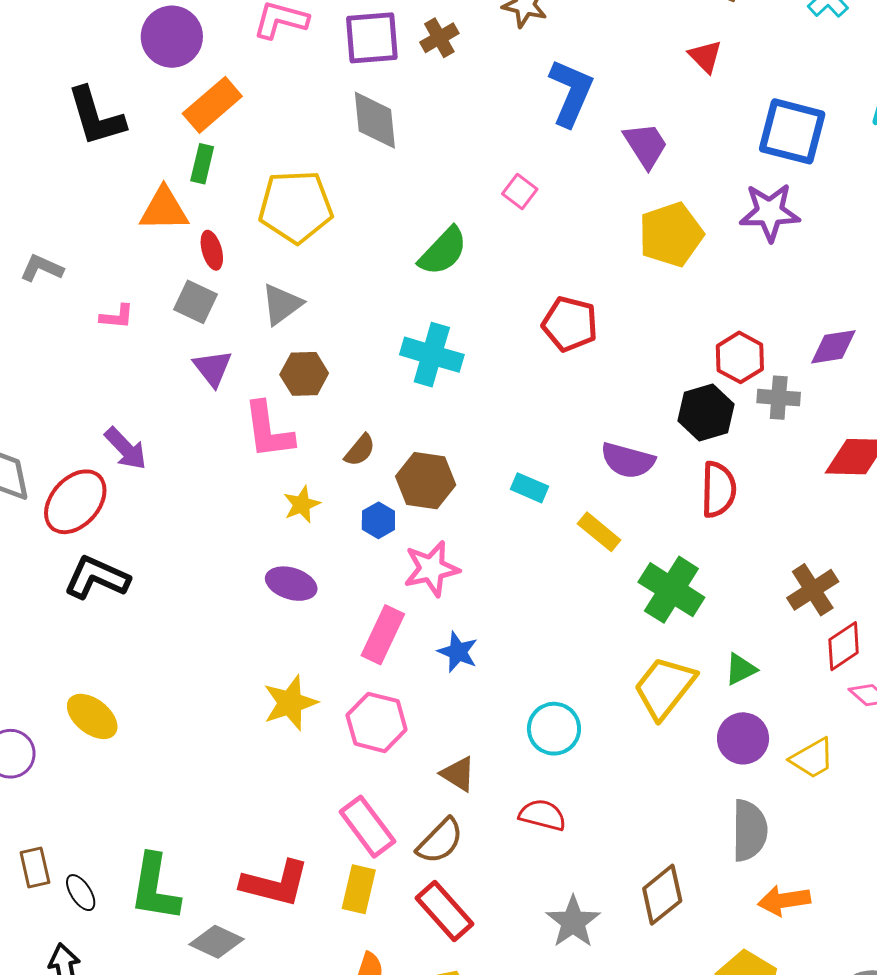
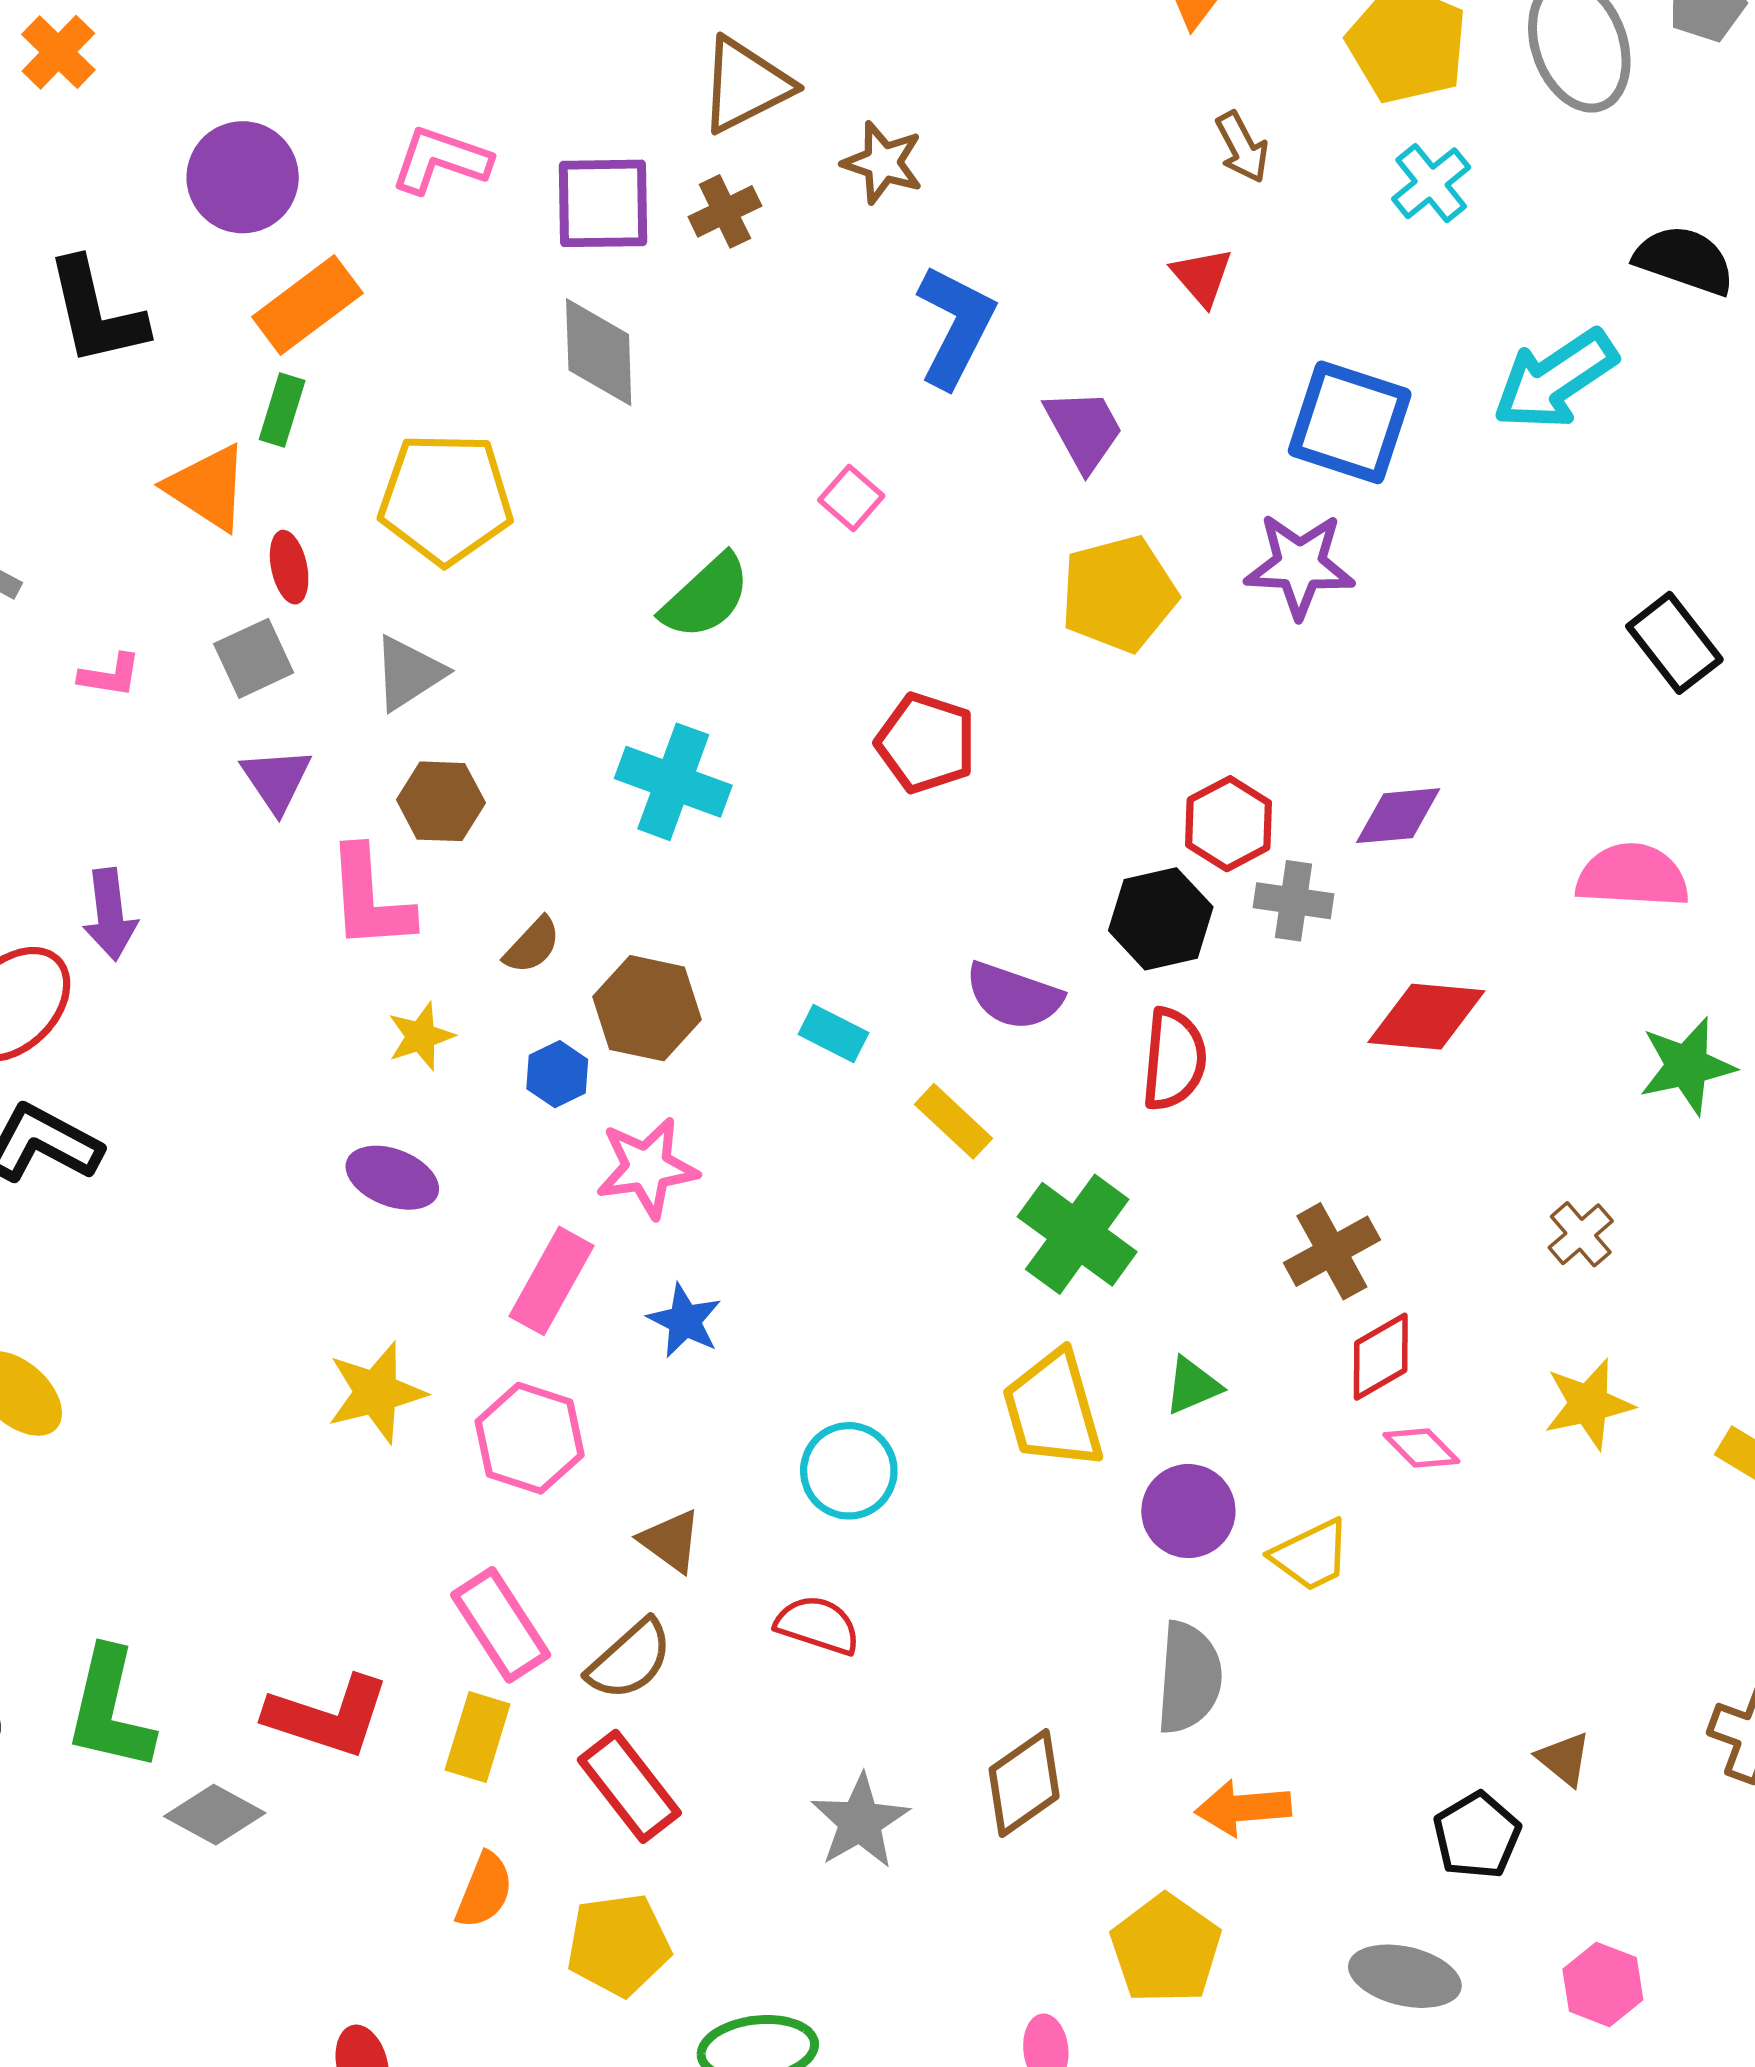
orange triangle: (164, 209) -> (208, 488), turned 30
gray square: (196, 302) -> (254, 658), turned 36
purple arrow: (126, 449) -> (110, 914), turned 33
yellow trapezoid: (664, 688) -> (1053, 1410), turned -58

